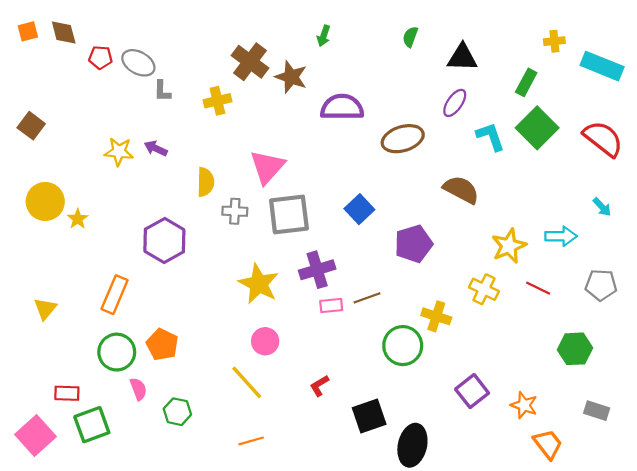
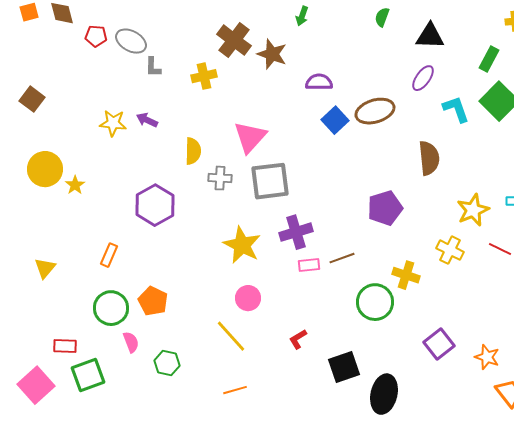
purple semicircle: (342, 107) -> (319, 82), size x0.7
brown semicircle: (461, 190) -> (429, 158), turned 56
blue square: (359, 209) -> (335, 120), moved
orange rectangle: (115, 295) -> (109, 255), size x0.7

